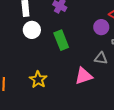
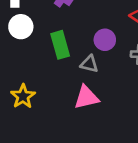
purple circle: (101, 27) -> (105, 40), moved
gray triangle: (101, 58) -> (89, 64), moved

